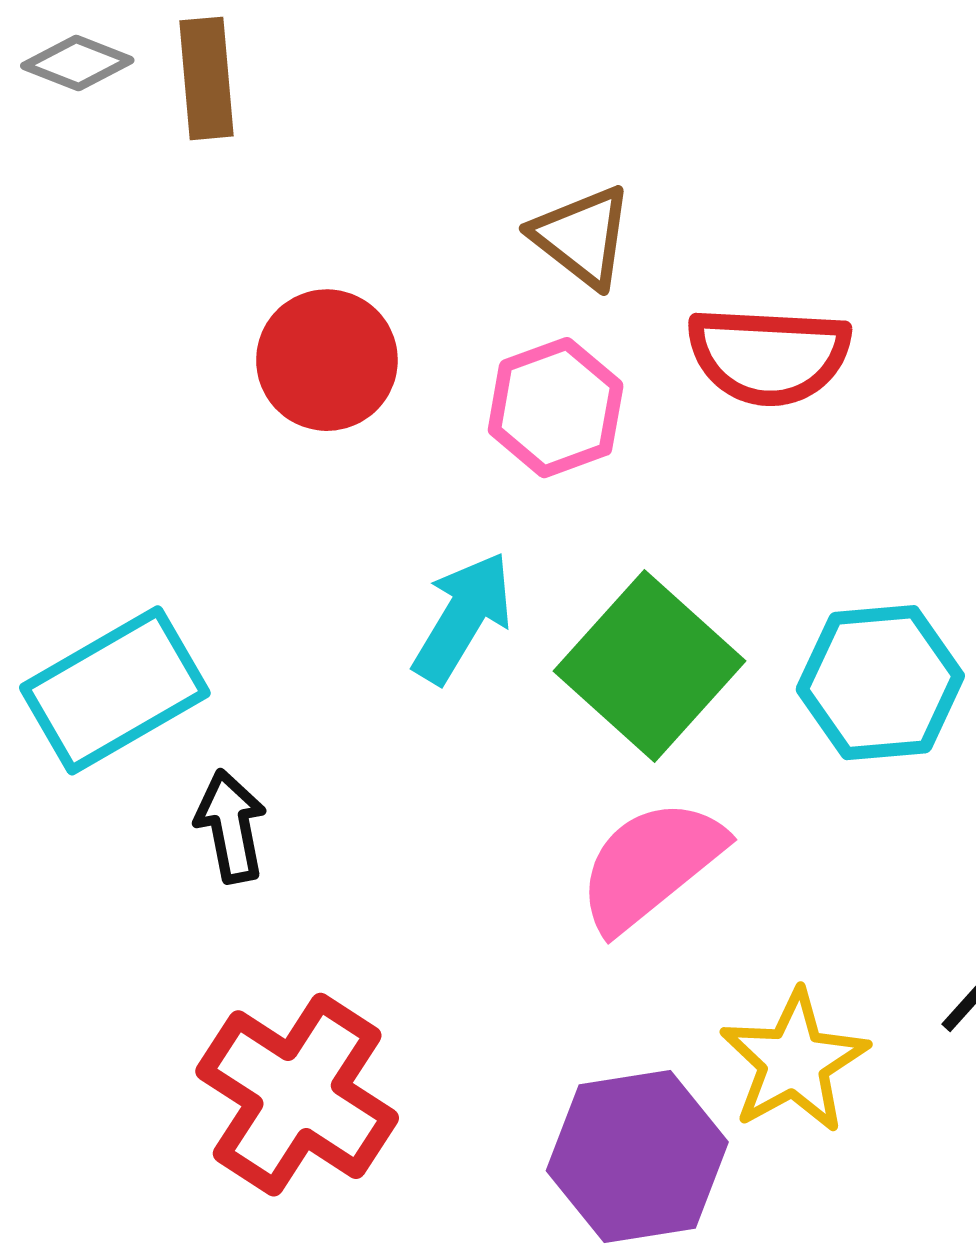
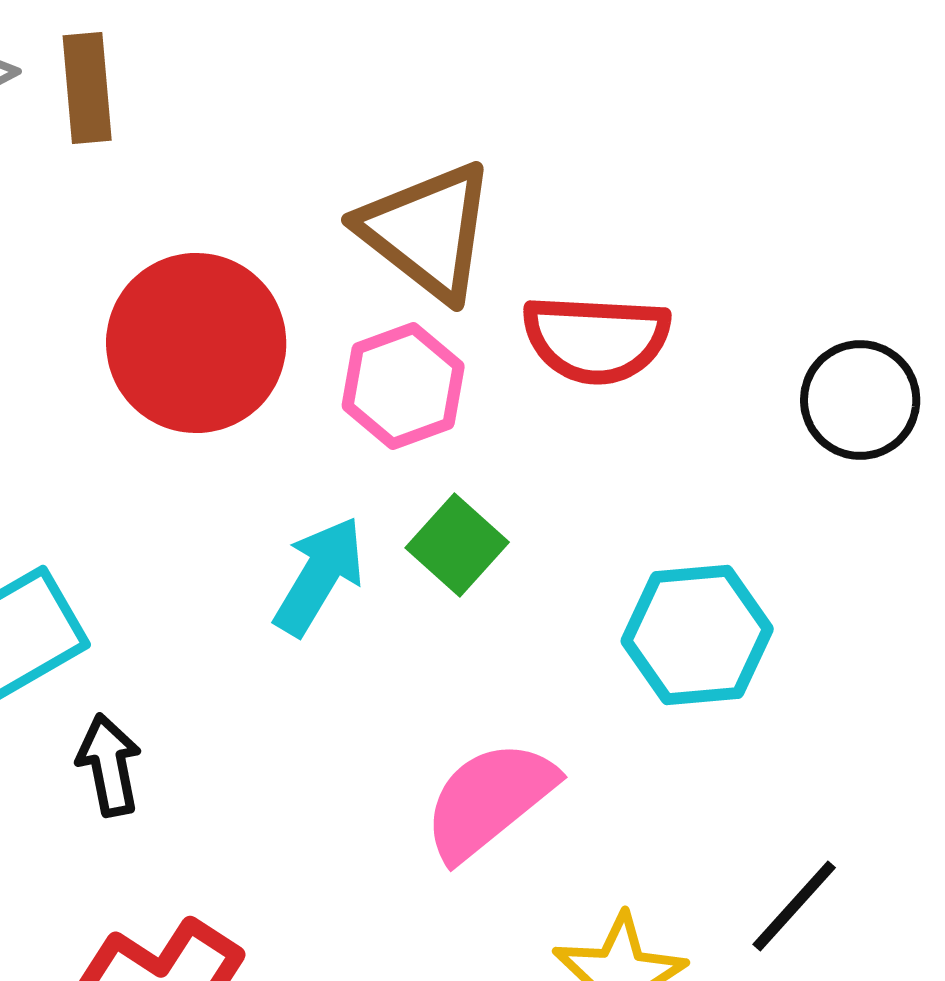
brown triangle: (582, 236) -> (427, 231), size x1.5
red circle: (327, 360) -> (196, 343), size x1.4
green square: (649, 666) -> (457, 545), moved, size x0.6

